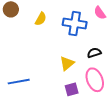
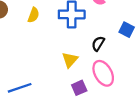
black semicircle: (94, 53) -> (98, 44), turned -32

